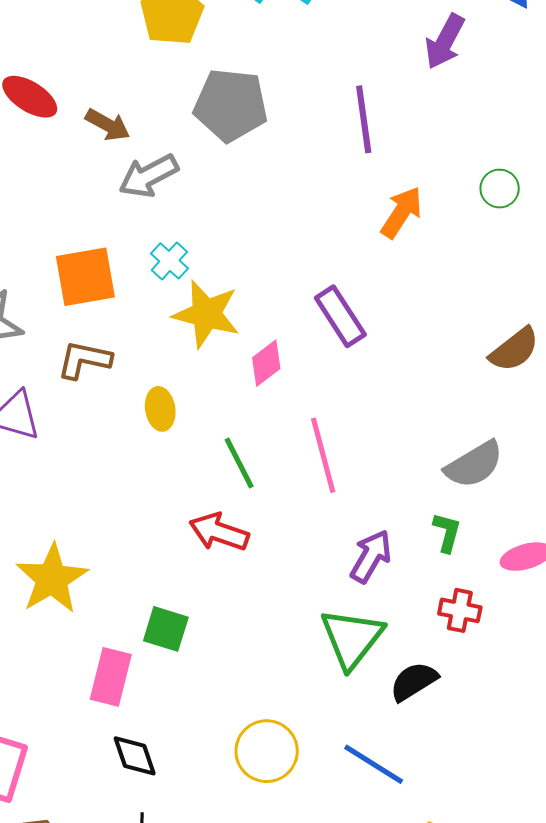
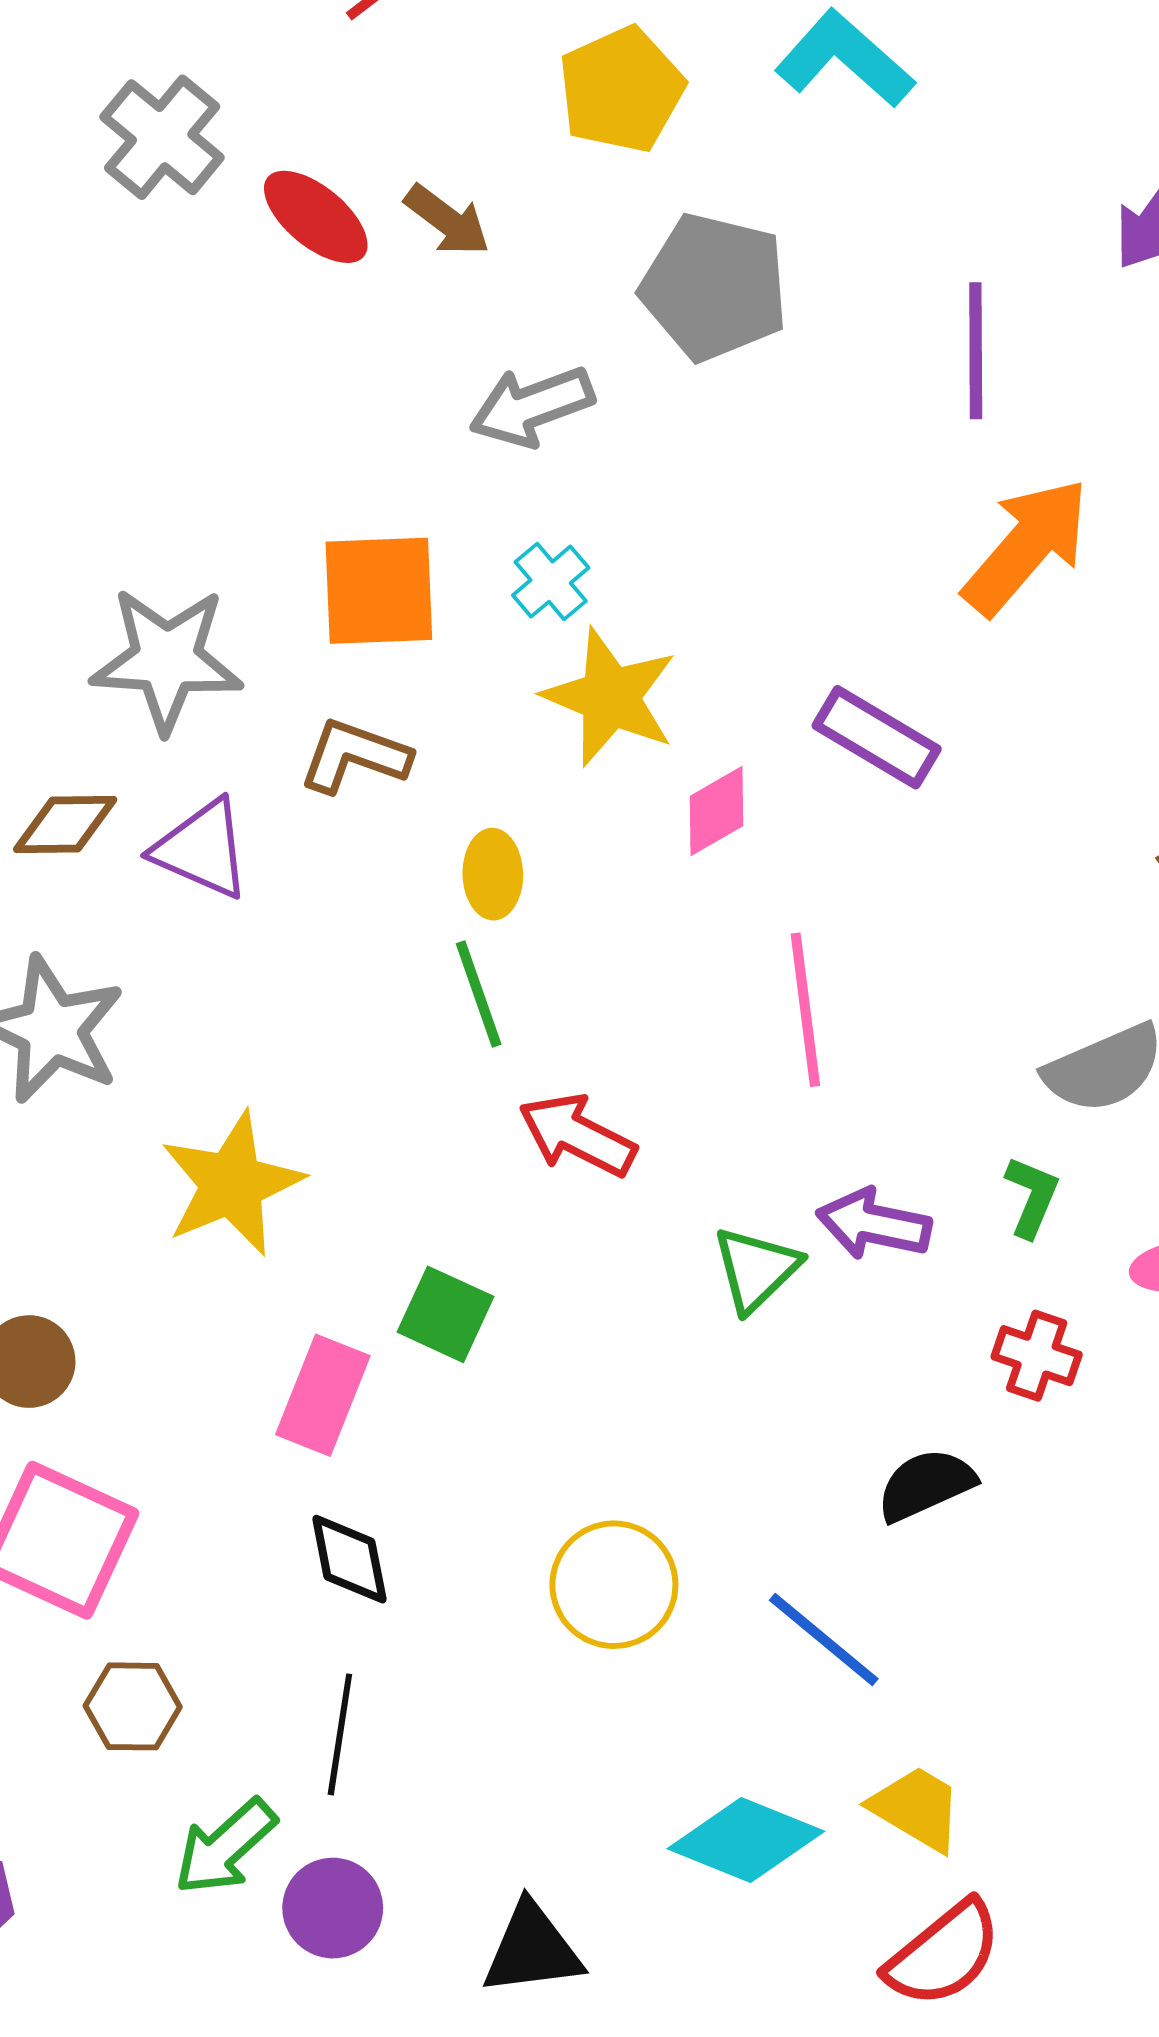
brown arrow: (108, 125) -> (447, 220), moved
orange arrow: (402, 212) -> (1026, 546), size x1.4
purple rectangle: (340, 316) -> (877, 737), turned -34
green line: (239, 463) -> (479, 994), moved
purple arrow: (371, 556) -> (874, 1224), turned -116
green triangle: (352, 638) -> (756, 1269), moved, size x0.7

